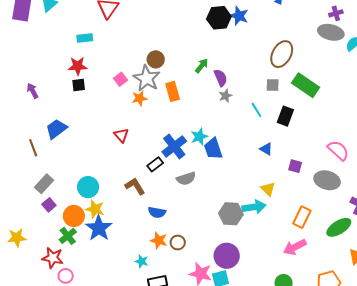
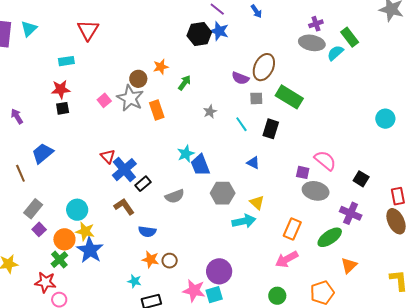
purple semicircle: (221, 78) -> (240, 78), moved, turned 138
orange star: (139, 98) -> (161, 67), moved
blue cross: (174, 146) -> (124, 170), moved
purple square: (295, 166) -> (303, 172), moved
gray hexagon: (231, 214) -> (223, 193), moved

